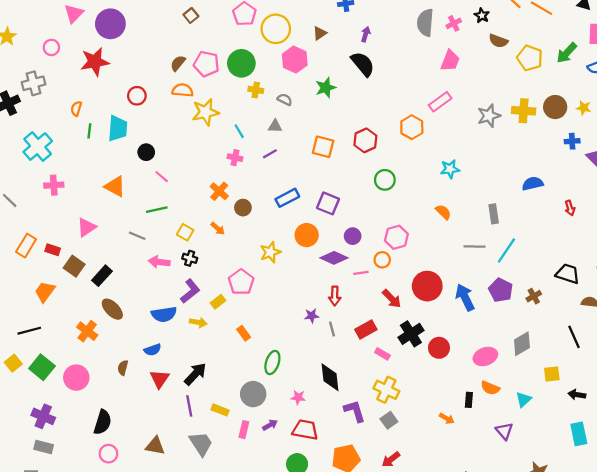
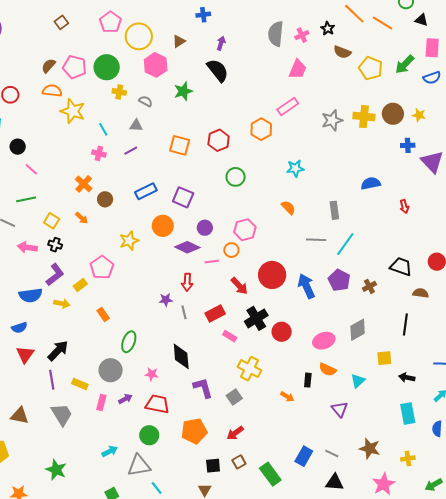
yellow star: (205, 112) -> (73, 111), turned 30
black line: (574, 337) -> (405, 325), turned 30
yellow cross: (386, 390) -> (250, 369), moved

